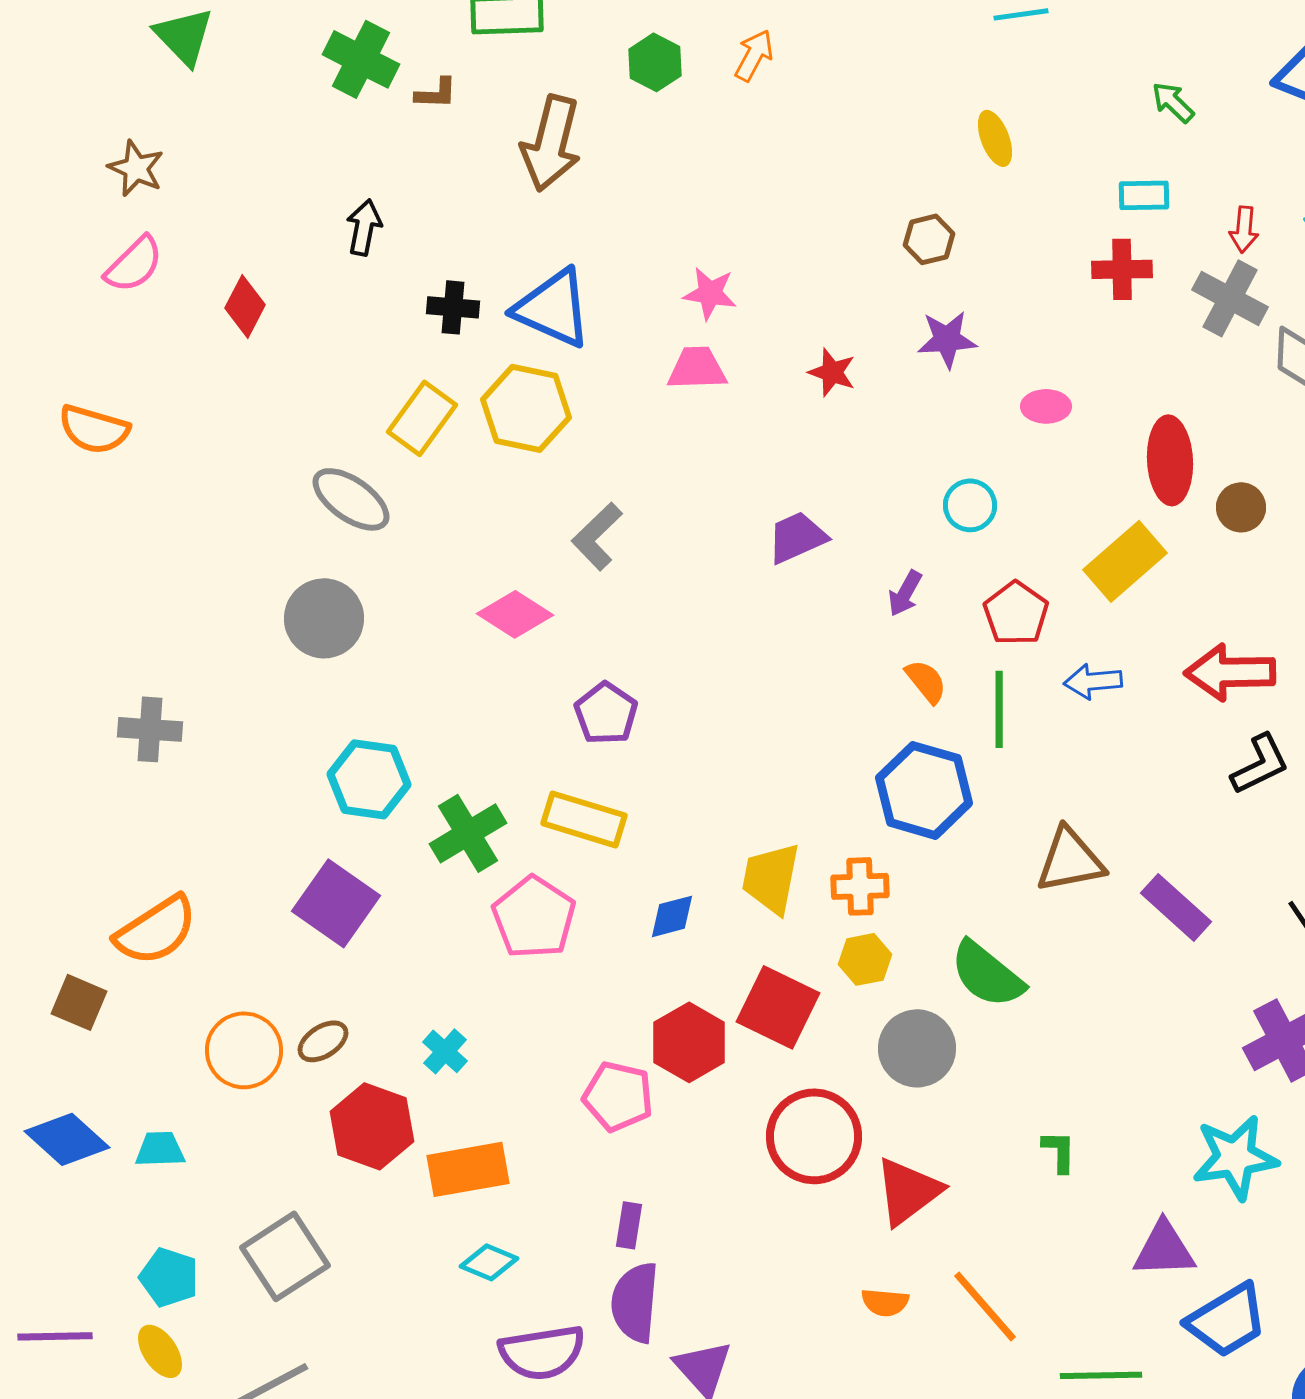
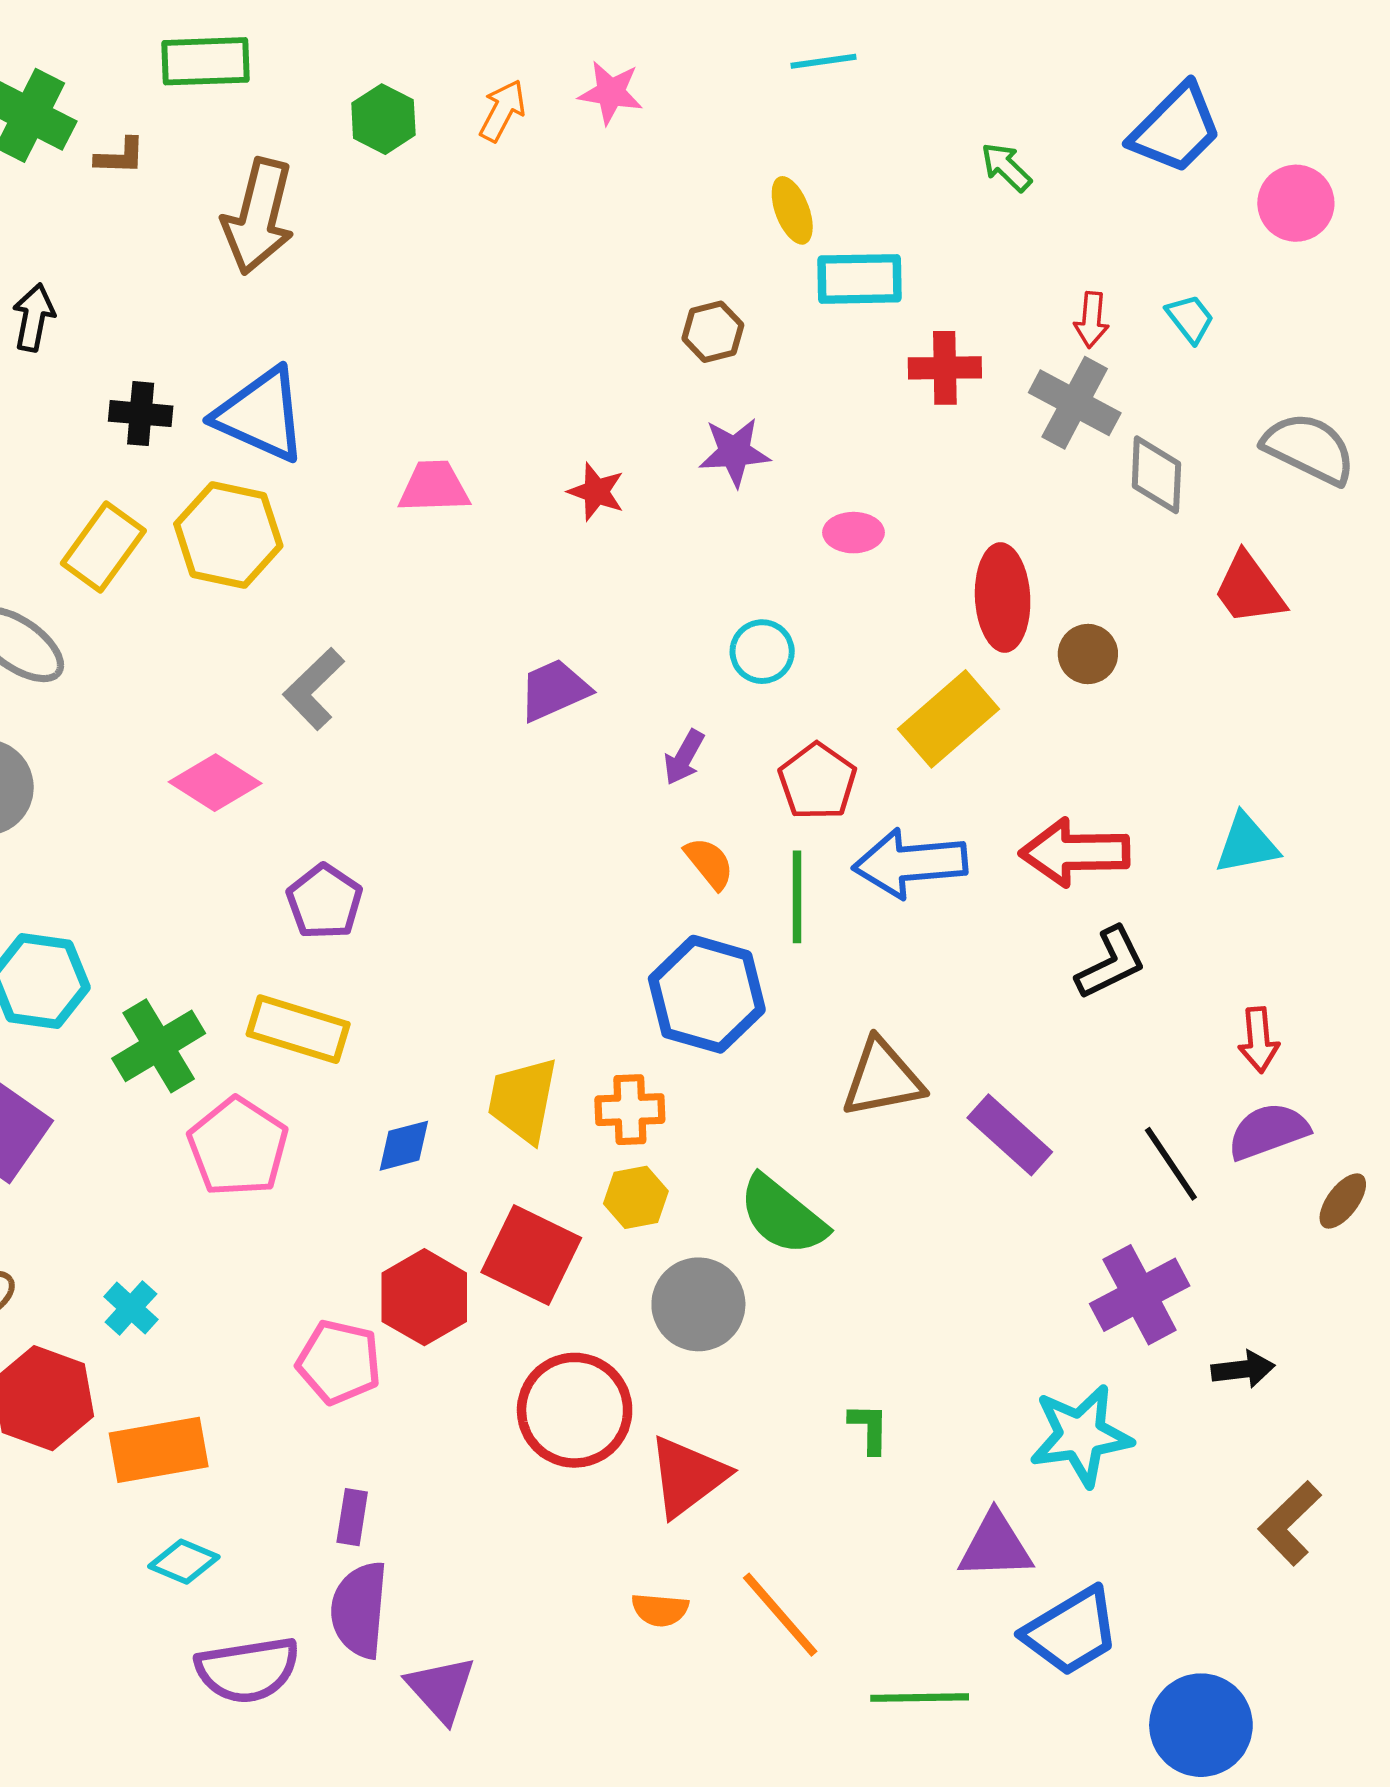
cyan rectangle: (1144, 195) -> (860, 279), moved, size x1.4
pink star: (710, 293) -> (611, 93), moved
blue arrow: (1093, 681) -> (910, 863), size x1.6

